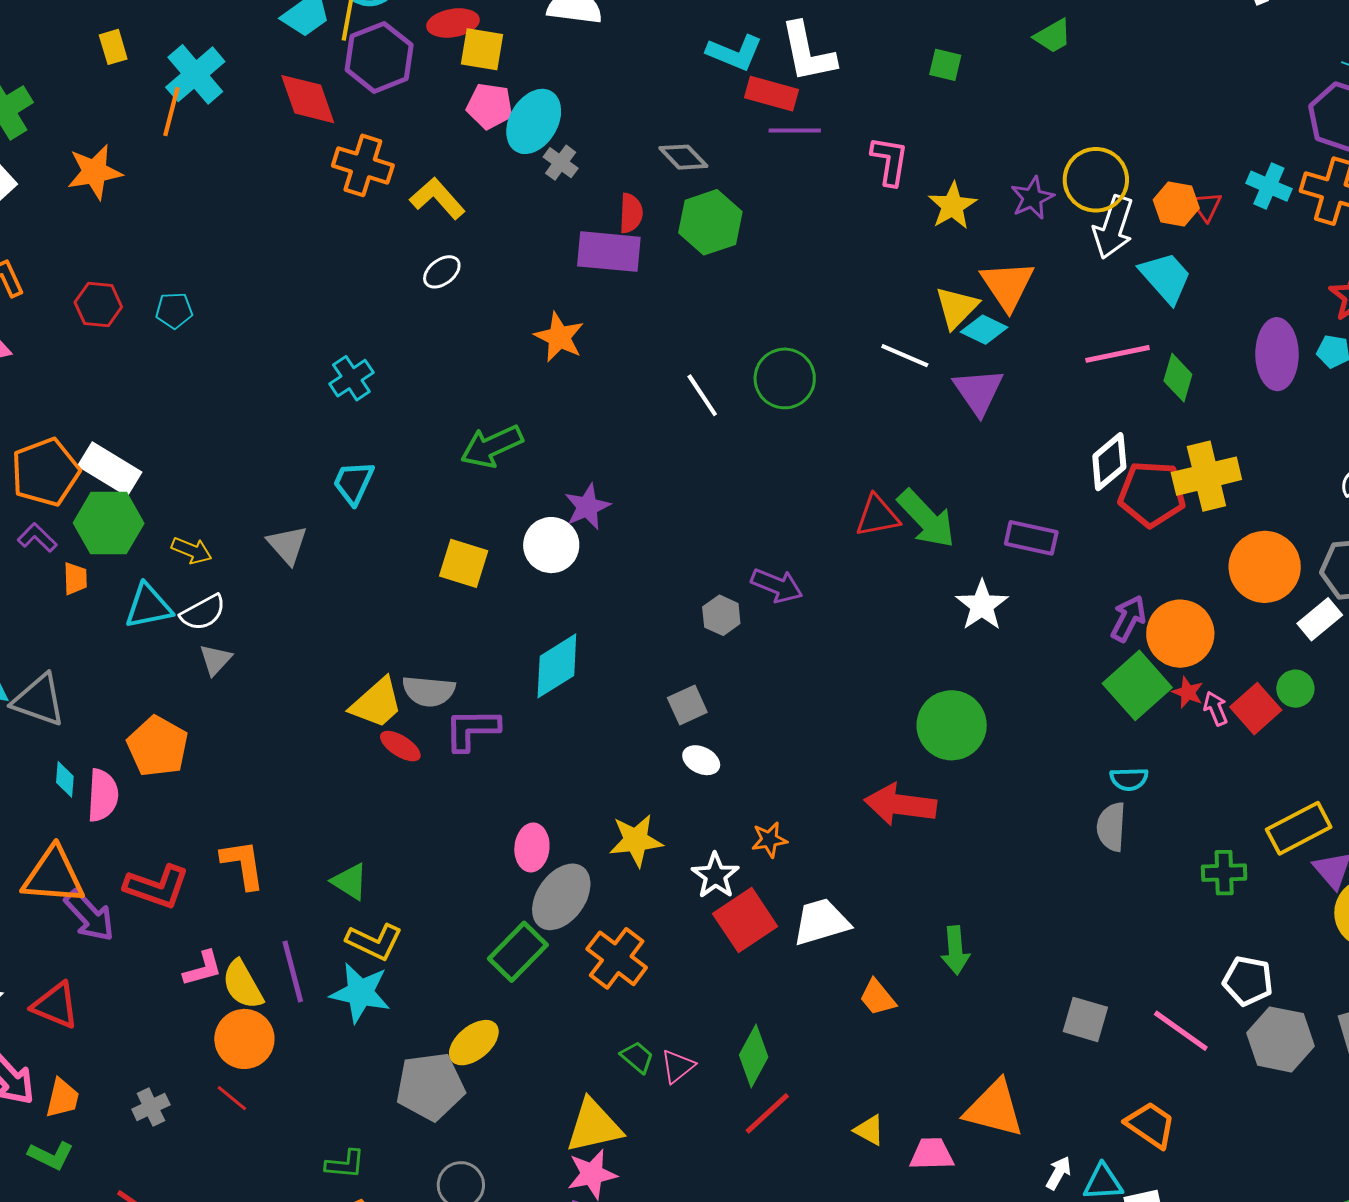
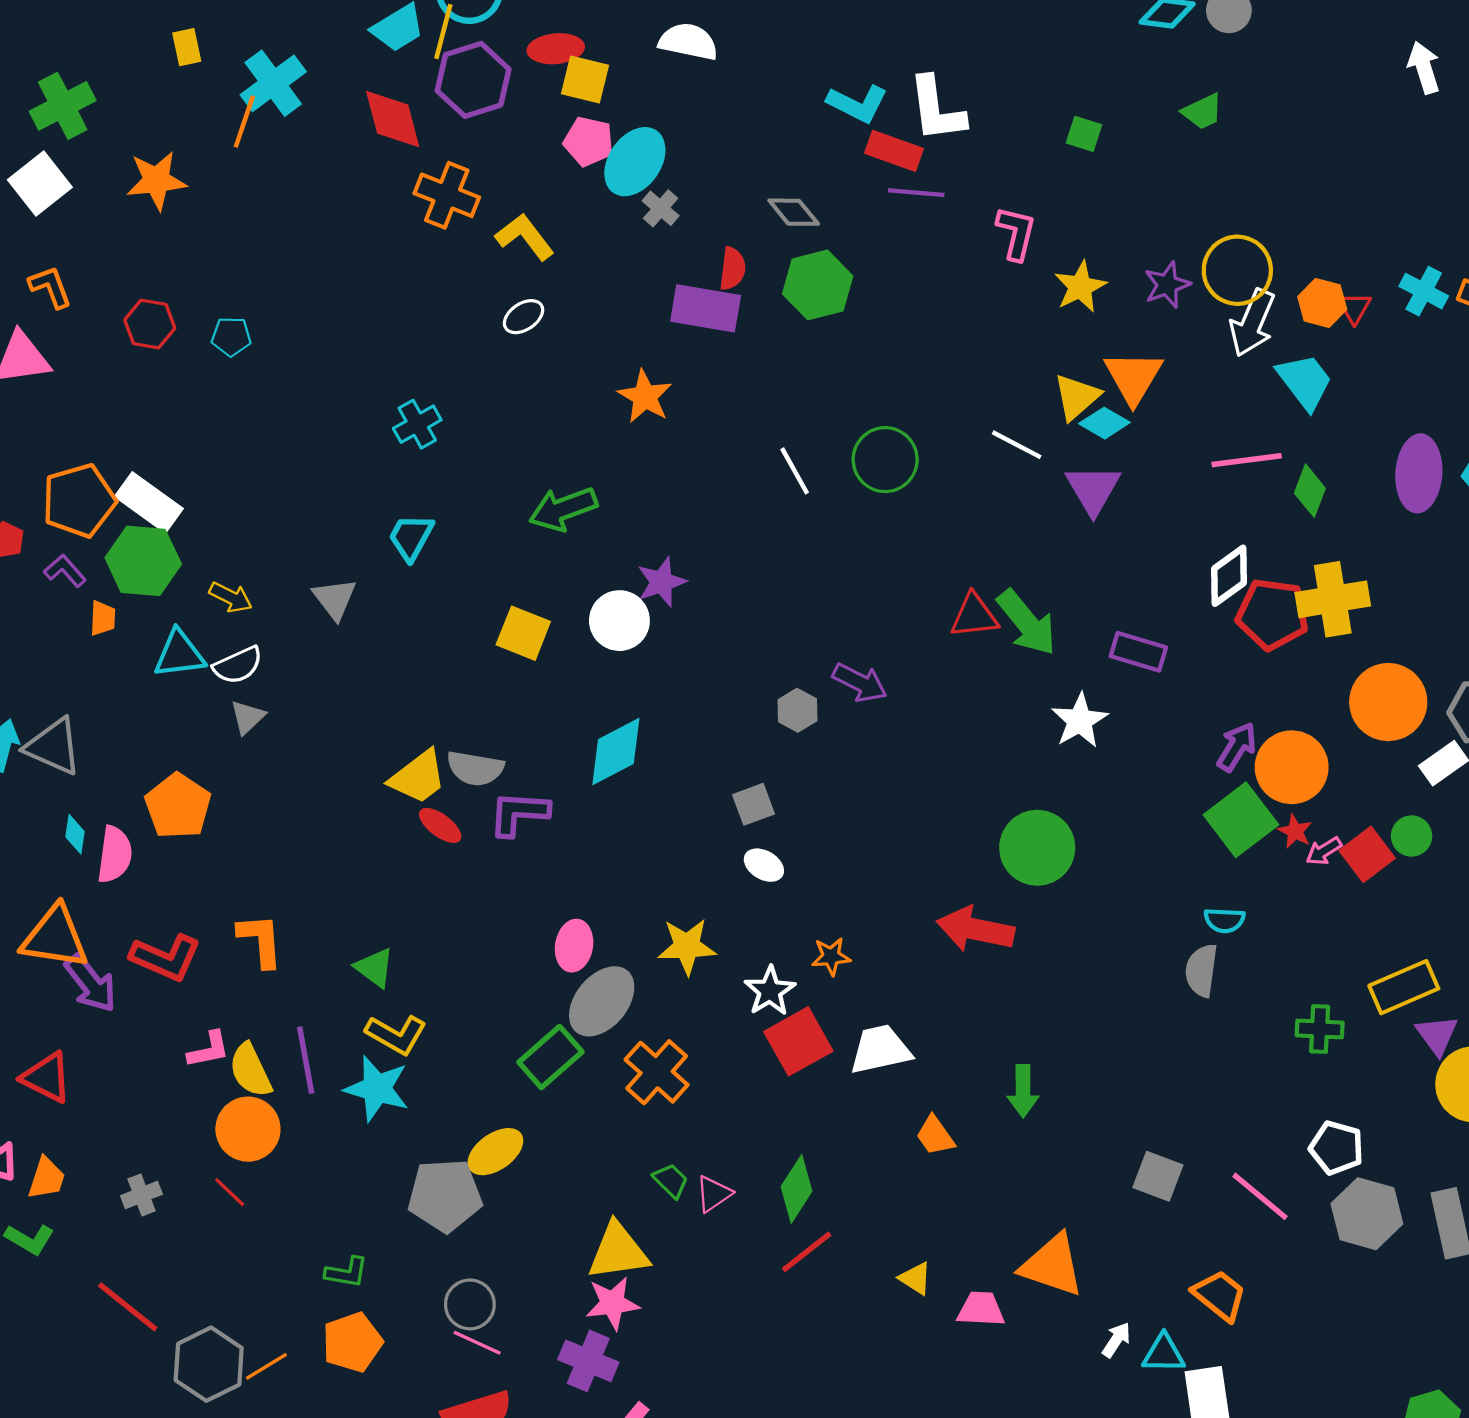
pink arrow: (1216, 709) -> (1324, 851), turned -104

